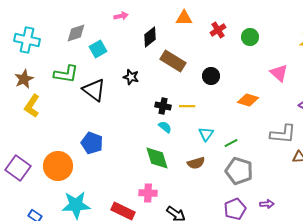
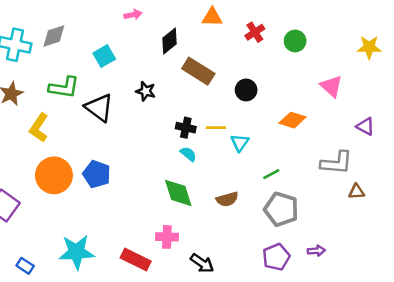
gray diamond: (76, 33) -> (54, 36), moved
yellow L-shape: (32, 106) -> (39, 128), moved
cyan triangle: (206, 134) -> (240, 143), moved
orange circle: (58, 166) -> (54, 175), moved

